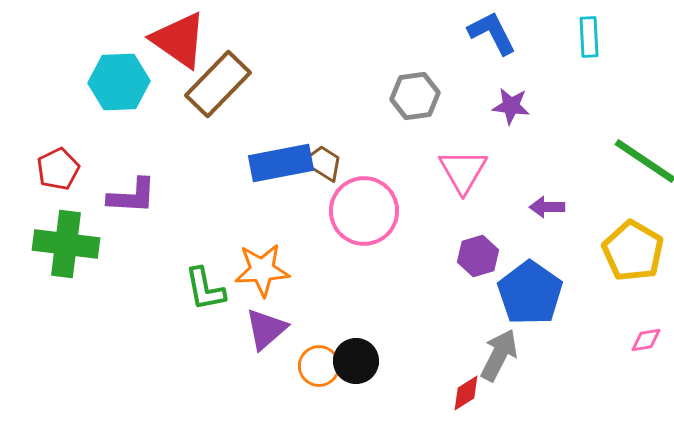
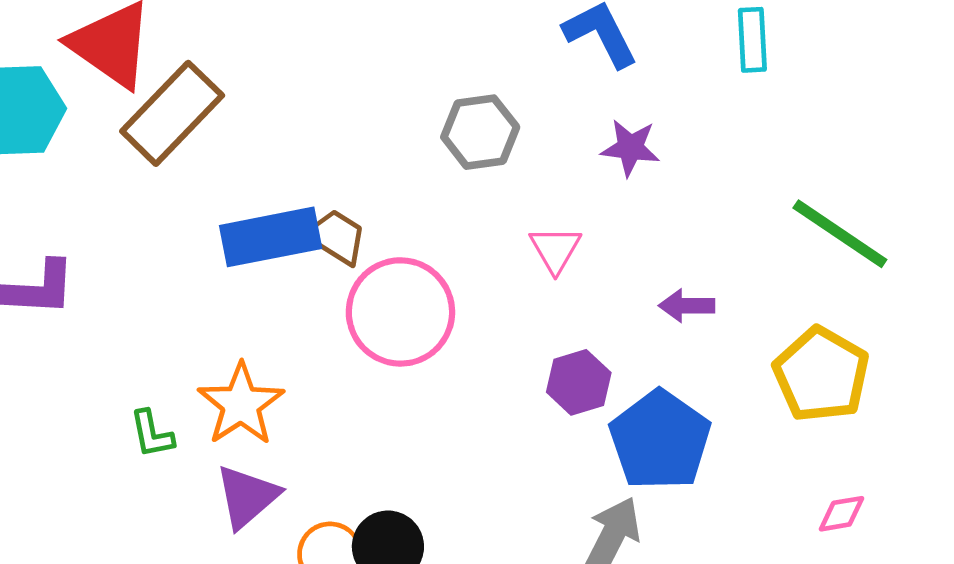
pink triangle: (463, 171) -> (555, 249), size x0.7
orange star: (262, 270) -> (241, 404), turned -30
green L-shape: (205, 289) -> (152, 434), size x0.7

